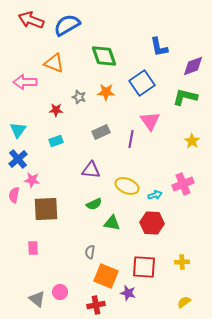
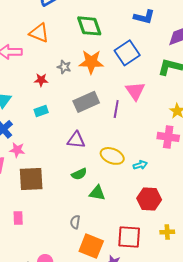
blue L-shape: (159, 47) -> (144, 17), turned -65
orange star: (106, 92) -> (91, 62), size x1.4
gray rectangle: (101, 132) -> (86, 102), size x1.4
pink cross: (183, 184) -> (168, 137), moved, turned 30
red hexagon: (152, 223) -> (149, 199), moved

